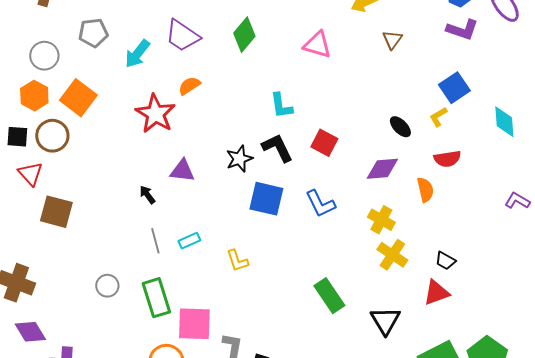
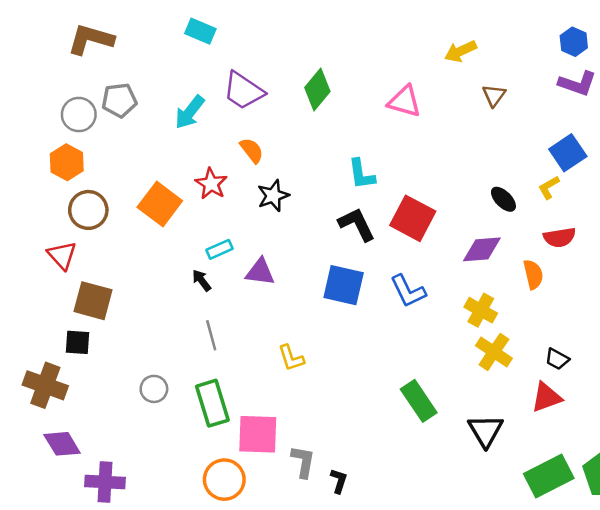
gray pentagon: (93, 33) -> (119, 100), moved
orange semicircle: (189, 86) -> (252, 150), turned 85
orange square: (78, 98) -> (160, 204), moved
red star: (155, 114) -> (211, 184), size x0.7
black square: (17, 137) -> (78, 342), moved
red square: (324, 143) -> (413, 218), size x1.4
black star: (239, 159) -> (273, 196), moved
purple triangle: (182, 171) -> (260, 272), moved
cyan rectangle: (189, 241) -> (220, 249), moved
yellow L-shape: (237, 261) -> (291, 358), moved

